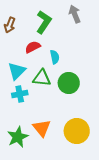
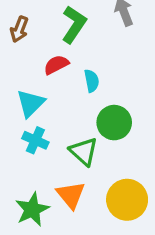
green triangle: (42, 78) -> (84, 152), moved, turned 36
cyan cross: (20, 94) -> (35, 140), turned 35

